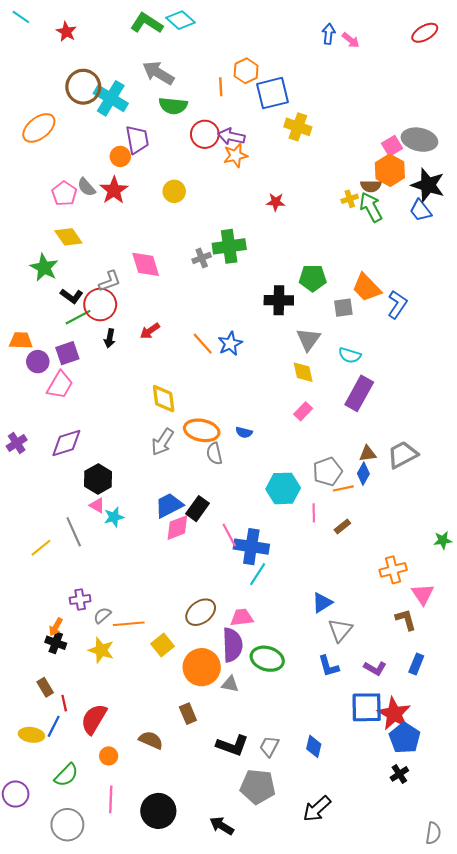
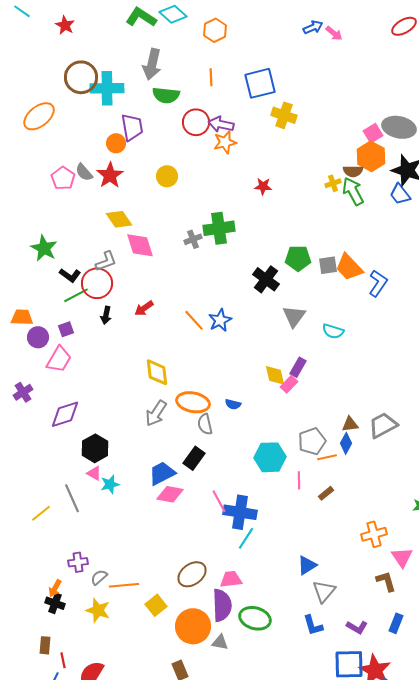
blue arrow: (329, 34) -> (313, 27), turned 60
orange hexagon: (246, 71) -> (215, 30), moved
gray arrow: (158, 73) -> (152, 64), turned -108
cyan cross: (111, 98) -> (107, 88), turned -32
yellow diamond: (68, 237) -> (119, 219), moved
black cross: (279, 300) -> (266, 279), turned 36
gray square: (343, 308) -> (328, 265), moved
purple square: (67, 353) -> (66, 329), size x0.7
yellow diamond: (303, 372) -> (275, 375), moved
purple rectangle: (359, 393) -> (298, 367), moved, size x0.6
purple cross: (17, 443) -> (23, 392), moved
black rectangle: (197, 509) -> (194, 458), moved
pink diamond: (177, 528) -> (170, 494), turned 32
brown rectangle: (45, 687) -> (45, 645), turned 36

